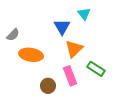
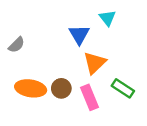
orange ellipse: (31, 55) -> (31, 88), moved
brown circle: (48, 86) -> (61, 88), moved

